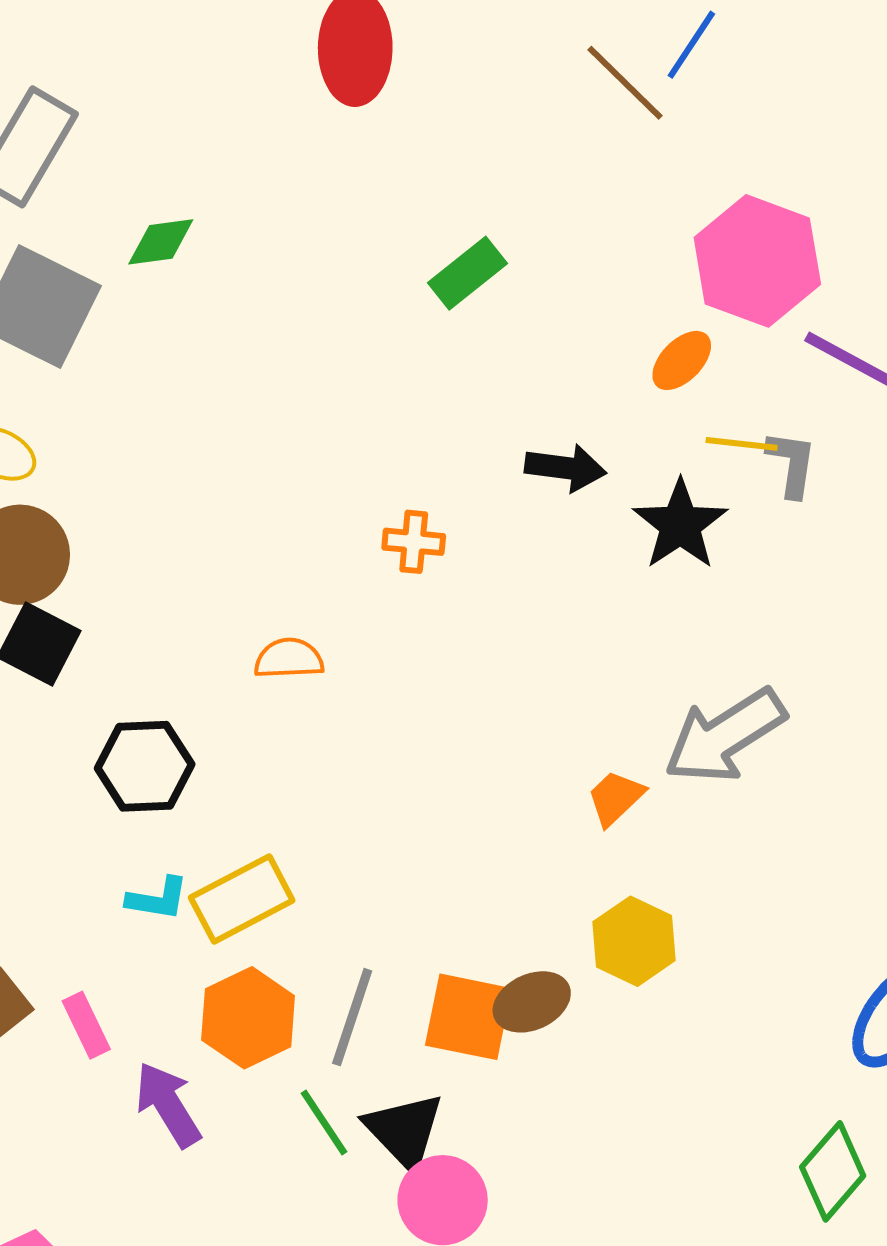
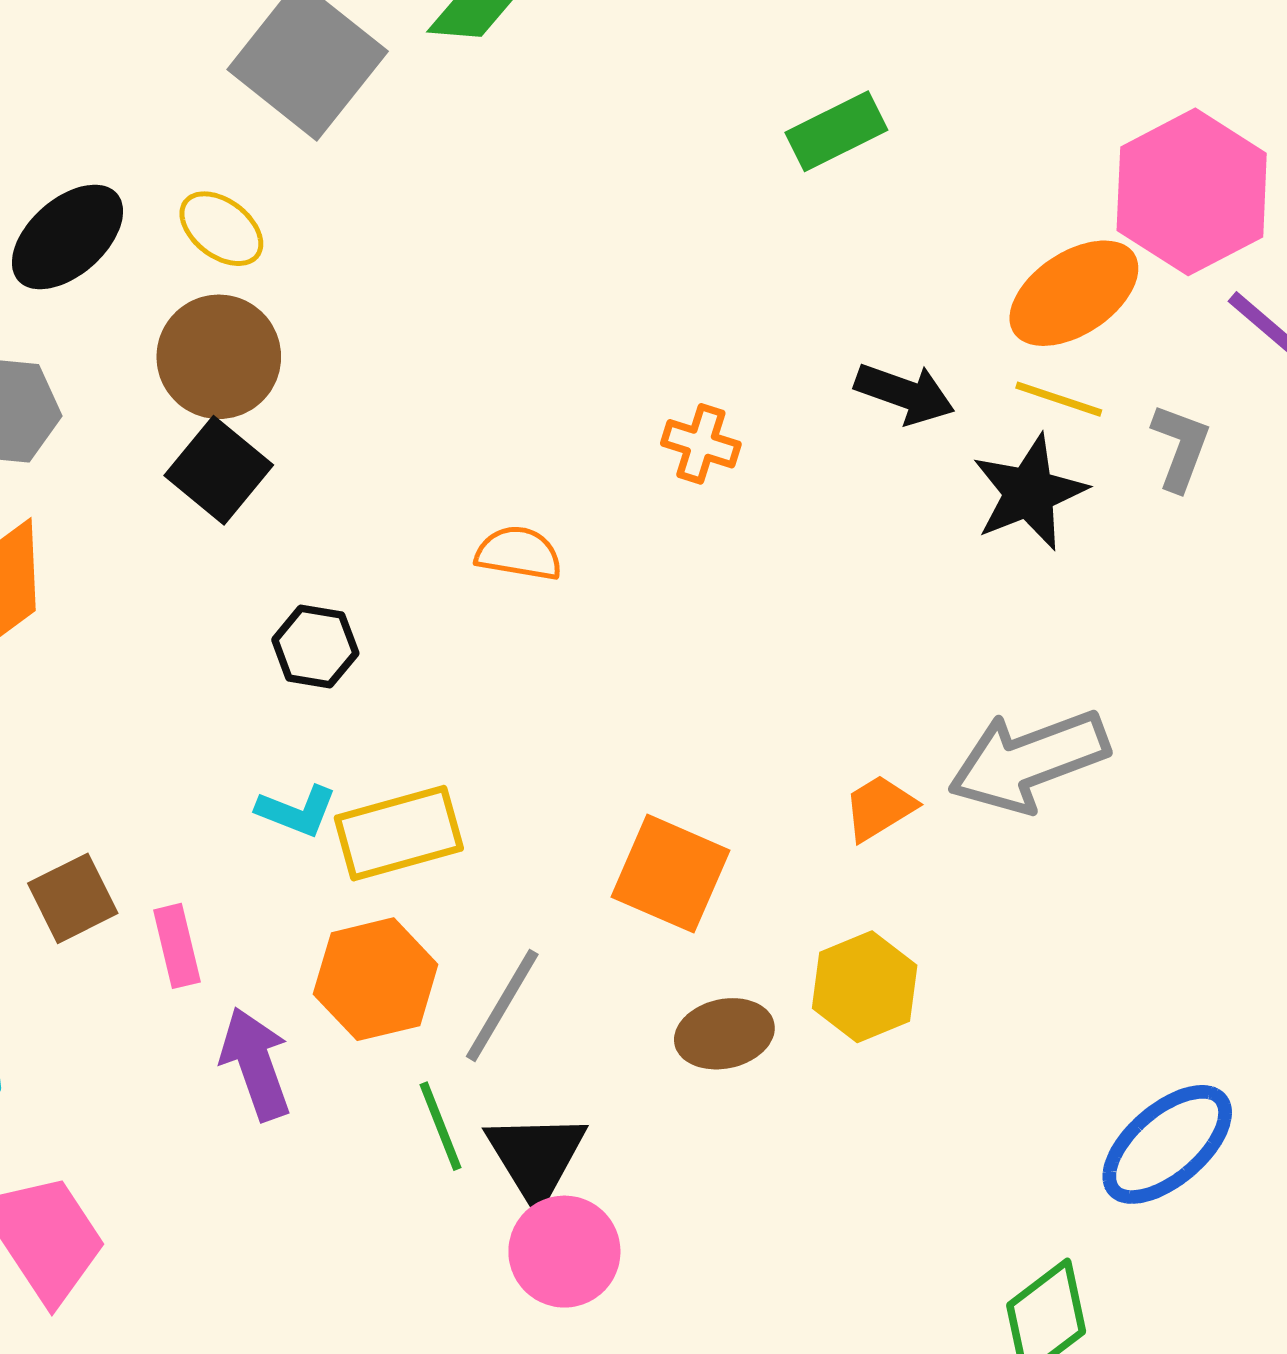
orange ellipse: (682, 360) -> (1074, 293), size x1.6
yellow line: (742, 444) -> (1059, 399), moved
black hexagon: (145, 766) -> (315, 646), size x0.7
orange square: (468, 1017) -> (671, 874), moved

